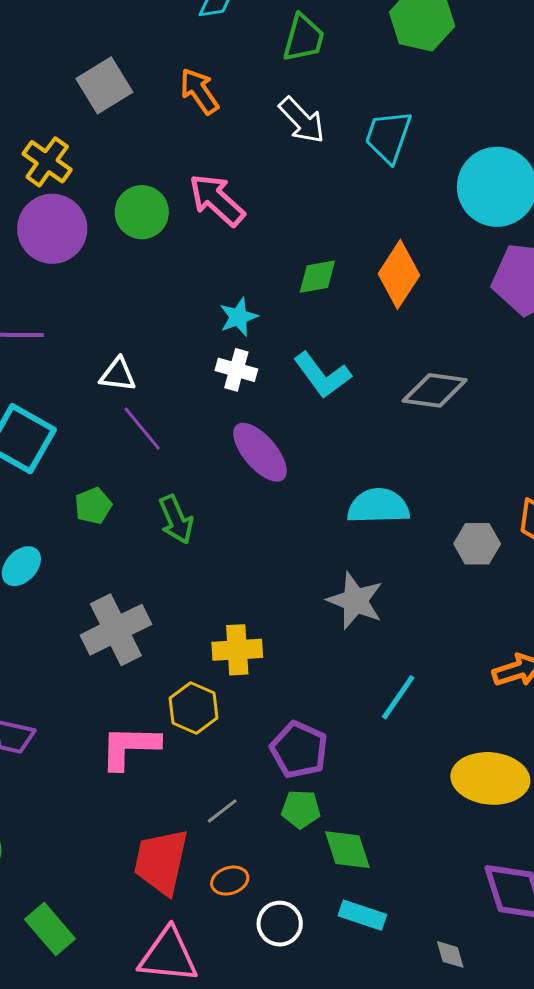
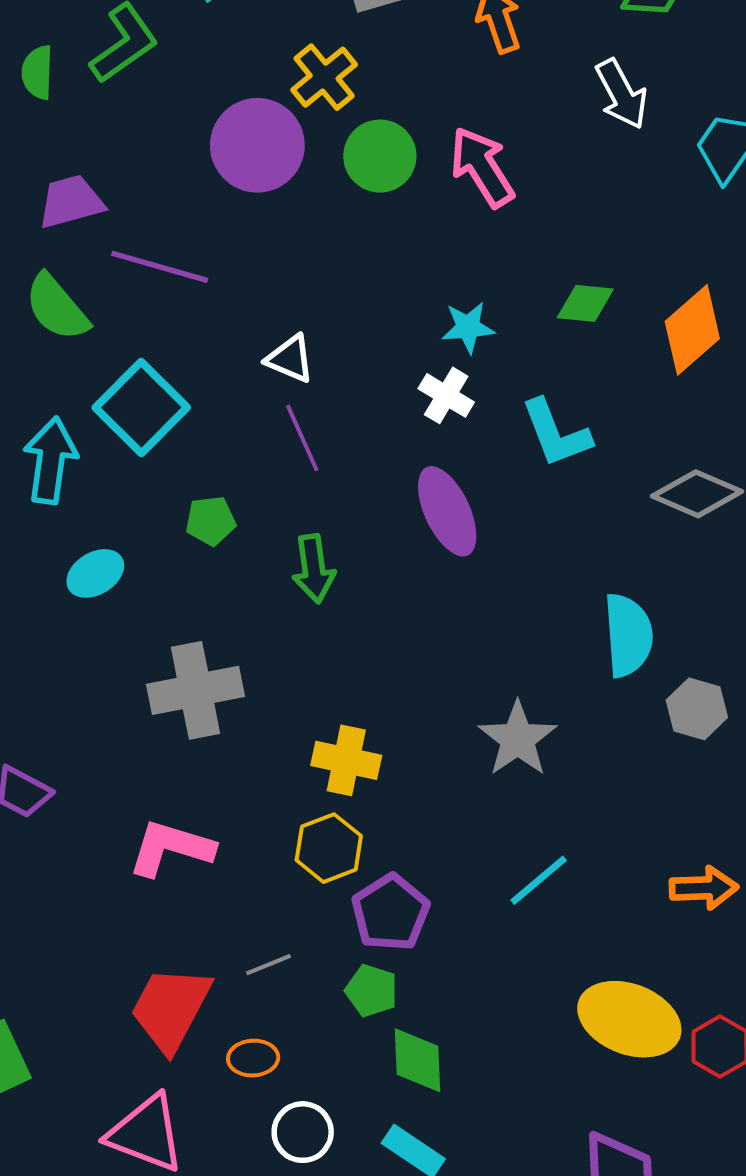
yellow cross: (47, 162) -> (324, 77), moved
cyan semicircle: (378, 506) -> (628, 635), moved, turned 72
yellow hexagon: (194, 708) -> (329, 848), moved

